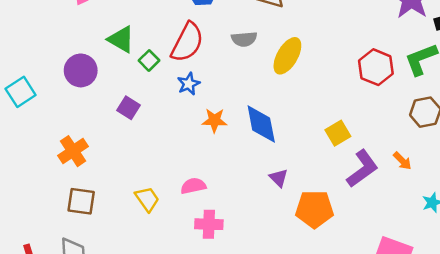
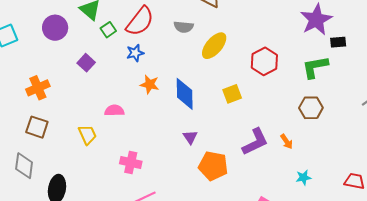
red hexagon: (376, 67) -> (264, 61), moved
yellow square: (338, 133) -> (232, 94), moved
pink semicircle: (193, 186) -> (114, 110), moved

